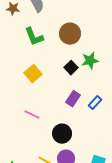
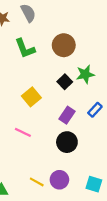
yellow square: (33, 74) -> (31, 97), moved
blue rectangle: (95, 103) -> (95, 110), moved
black circle: (62, 134) -> (67, 142), moved

